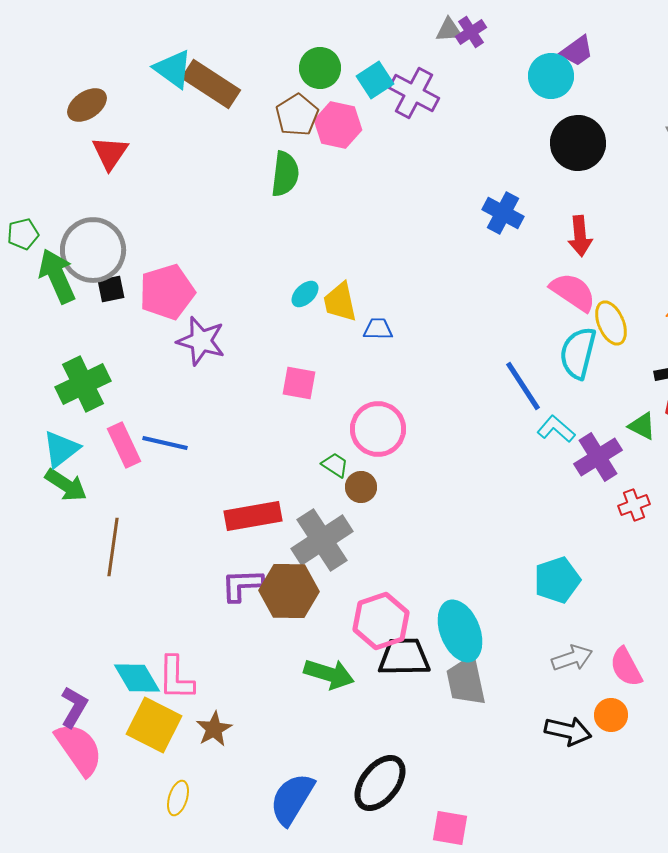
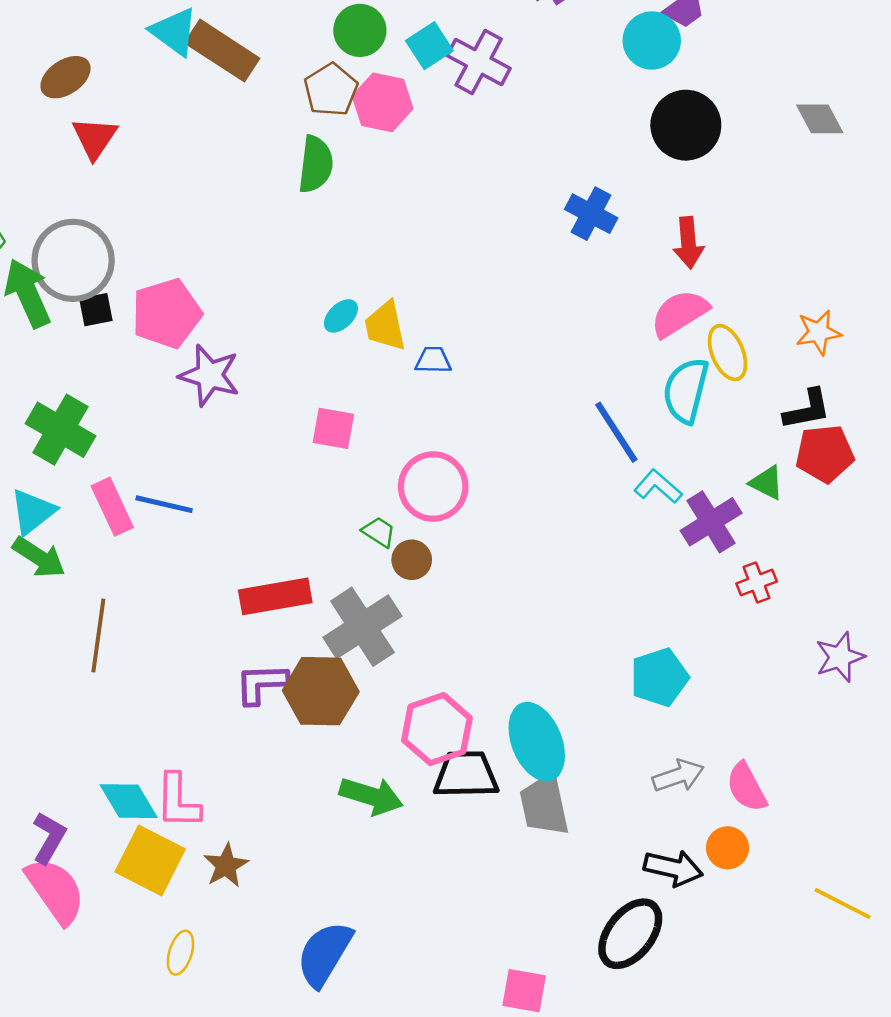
pink semicircle: (573, 292) -> (680, 313), turned -66
green cross: (83, 384) -> (60, 430), turned -34
black ellipse: (380, 783) -> (630, 934), moved

